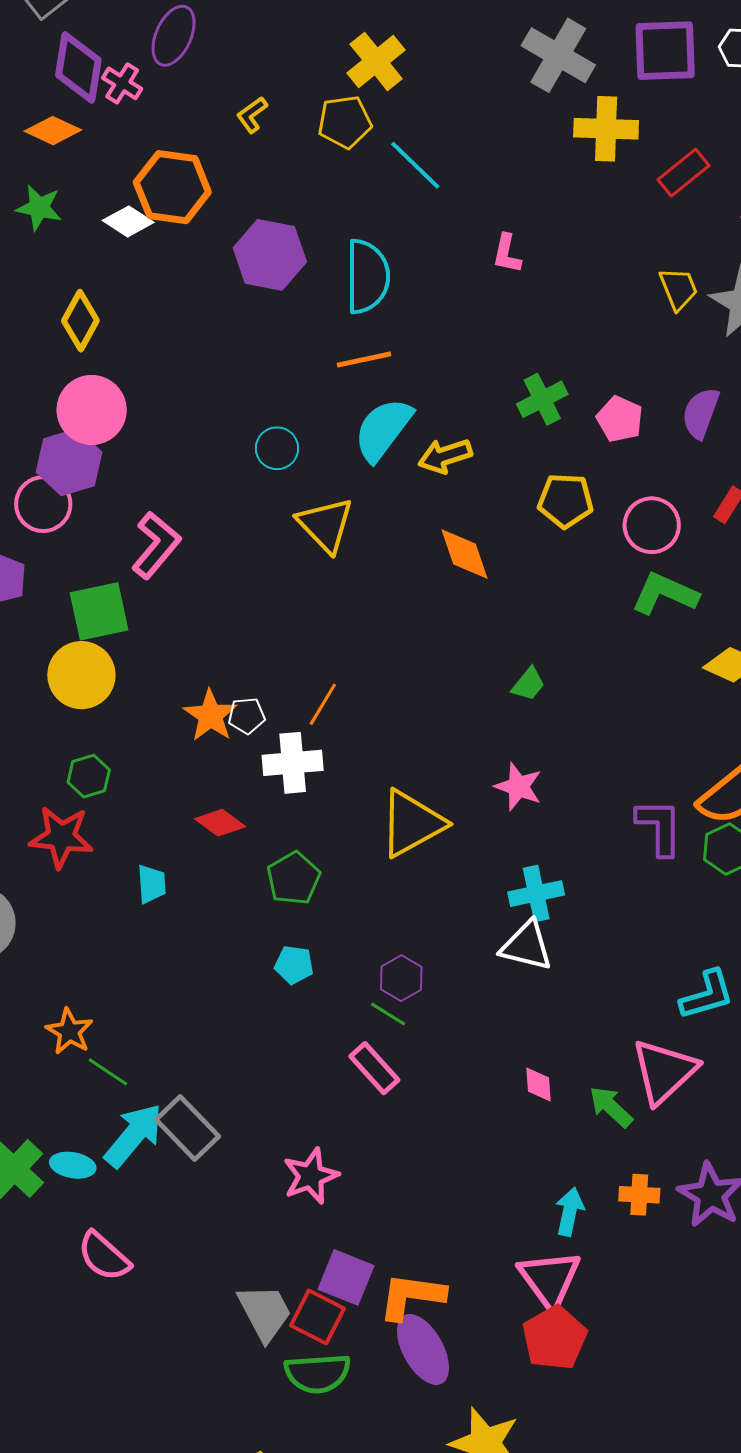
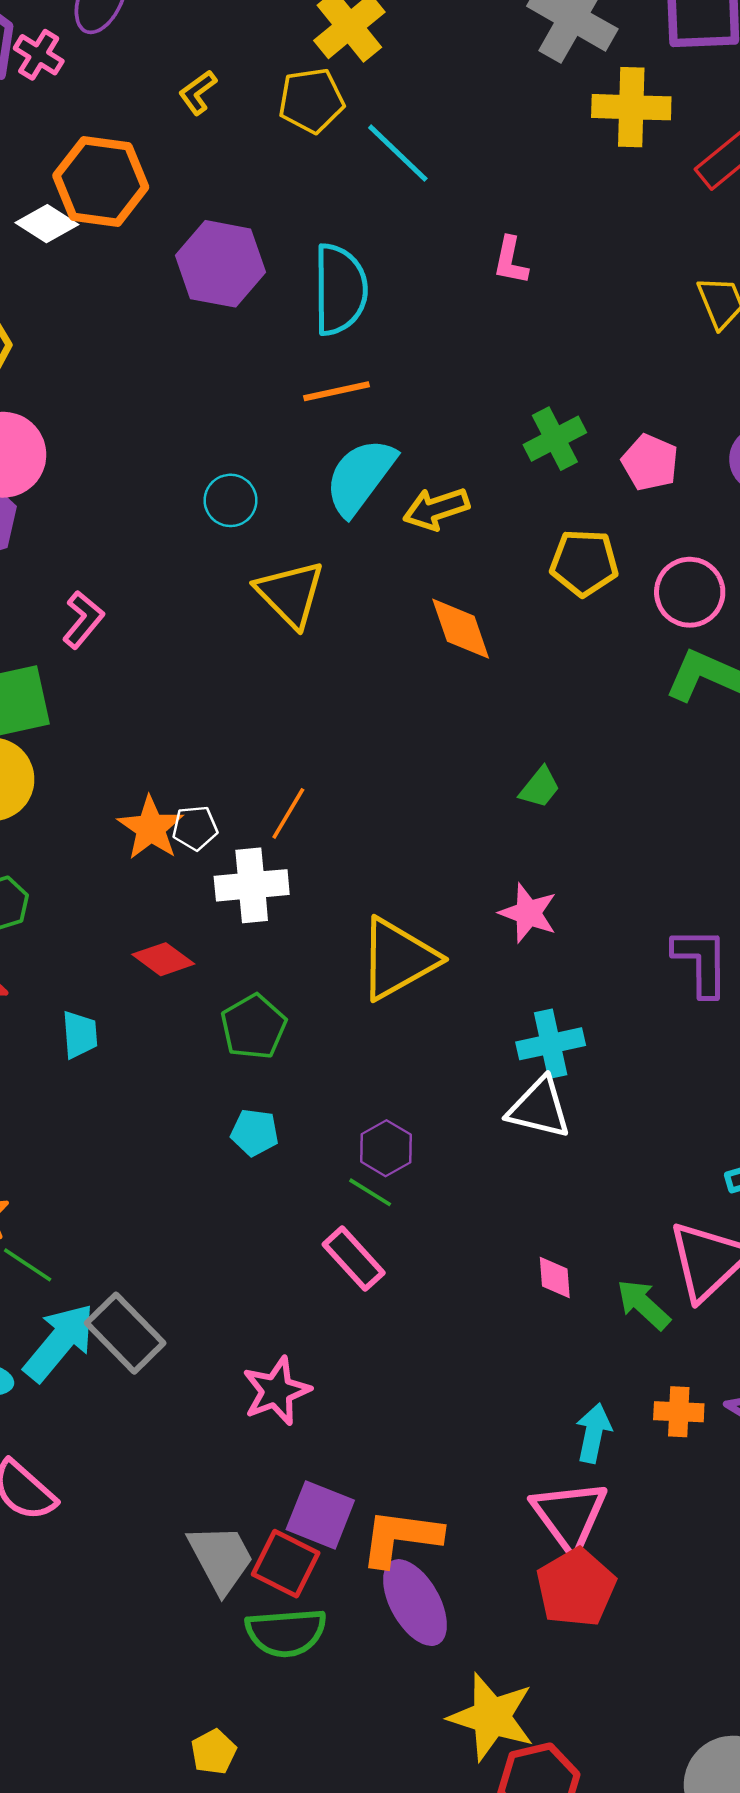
pink L-shape: (156, 545) -> (83, 620), size x0.7

